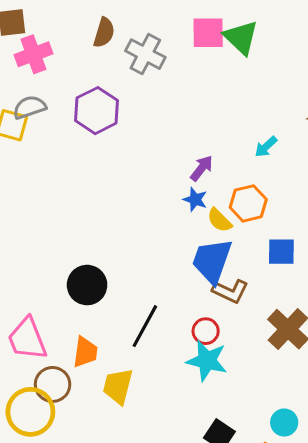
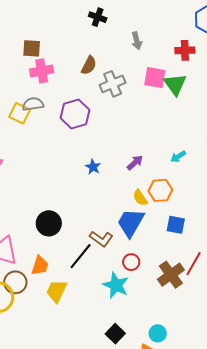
gray cross: (145, 54) -> (113, 84), turned 30
blue star: (195, 199) -> (93, 167), moved
brown L-shape: (230, 291) -> (101, 239), moved
red circle: (206, 331) -> (131, 262), moved

